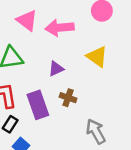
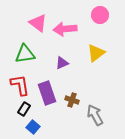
yellow triangle: (97, 57) -> (96, 53), turned 48
brown cross: (68, 98) -> (72, 100), moved

